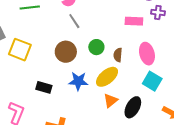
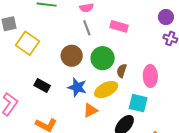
pink rectangle: (134, 21) -> (119, 26), moved
green circle: (96, 47) -> (103, 58), size x1.5
cyan square: (152, 81) -> (138, 103), moved, turned -30
orange triangle: (111, 101) -> (90, 110), moved

